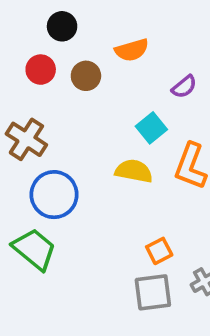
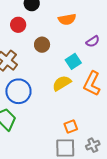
brown circle: (86, 76) -> (42, 45), moved
yellow semicircle: (134, 171) -> (62, 83), turned -48

